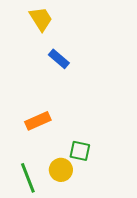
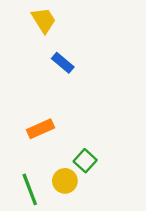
green square: (80, 151) -> (85, 161), turned 30

